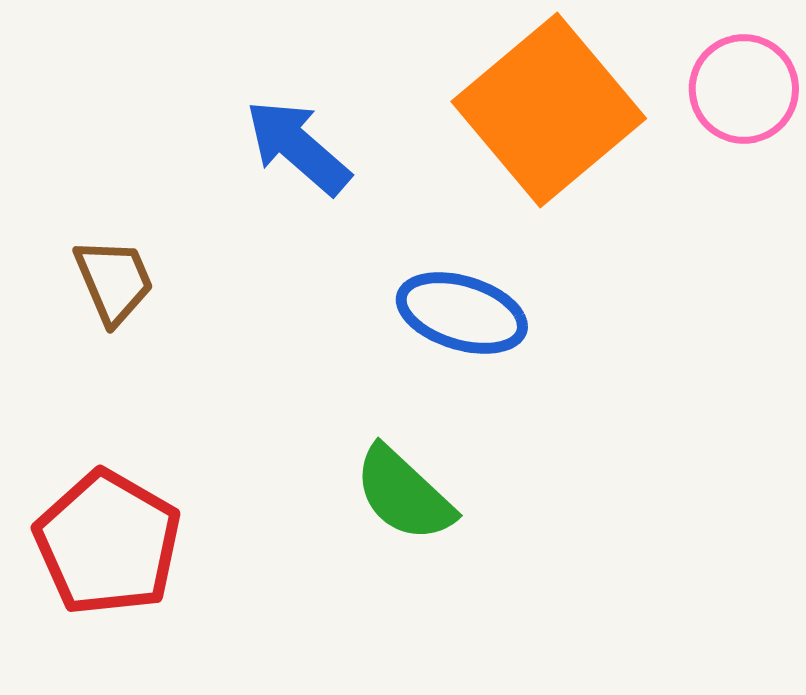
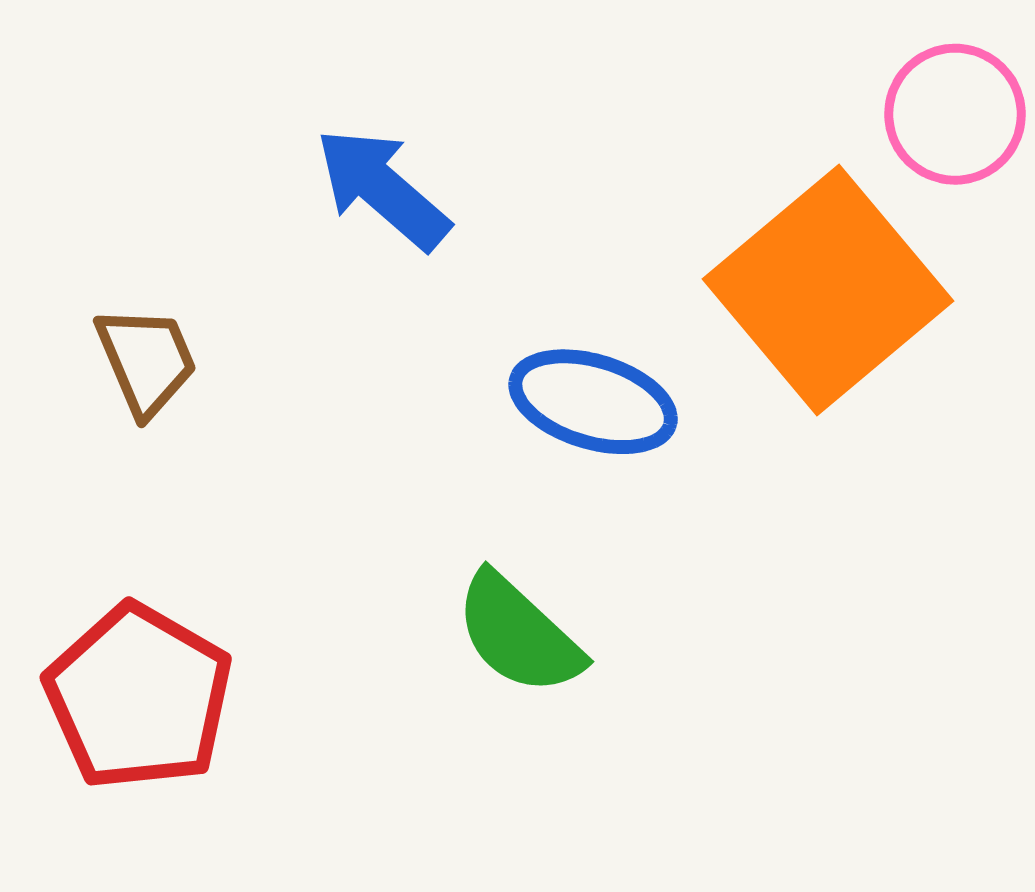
orange square: (549, 110) -> (828, 290), moved

